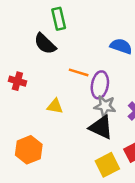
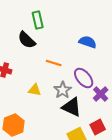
purple ellipse: (100, 85) -> (84, 78), moved, turned -50
gray star: (105, 106) -> (63, 90), moved, turned 30

